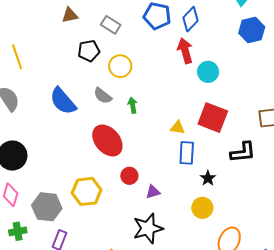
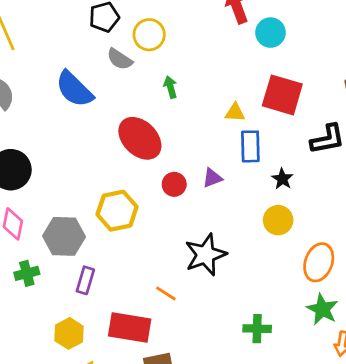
gray semicircle: (103, 96) -> (120, 59), moved
purple triangle: (153, 192) -> (212, 178), moved

